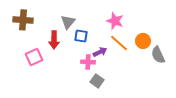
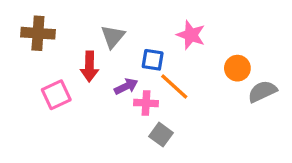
blue square: (81, 36) -> (153, 60), moved
orange line: (119, 43) -> (174, 86), moved
purple arrow: (100, 52) -> (126, 86), moved
gray semicircle: (158, 55) -> (262, 91), turned 90

